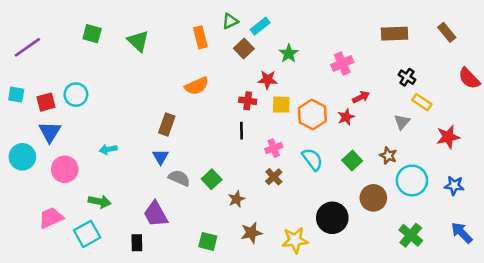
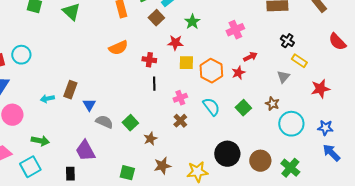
red cross: (248, 101) -> (149, 60), moved
brown rectangle: (167, 124) -> (70, 90), moved
brown circle: (373, 198) -> (260, 161), moved
blue arrow: (462, 233) -> (331, 153), moved

